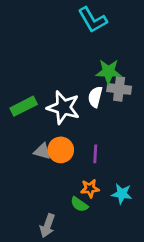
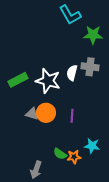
green star: (108, 72) -> (93, 35), moved
orange star: (90, 188) -> (74, 157), moved

